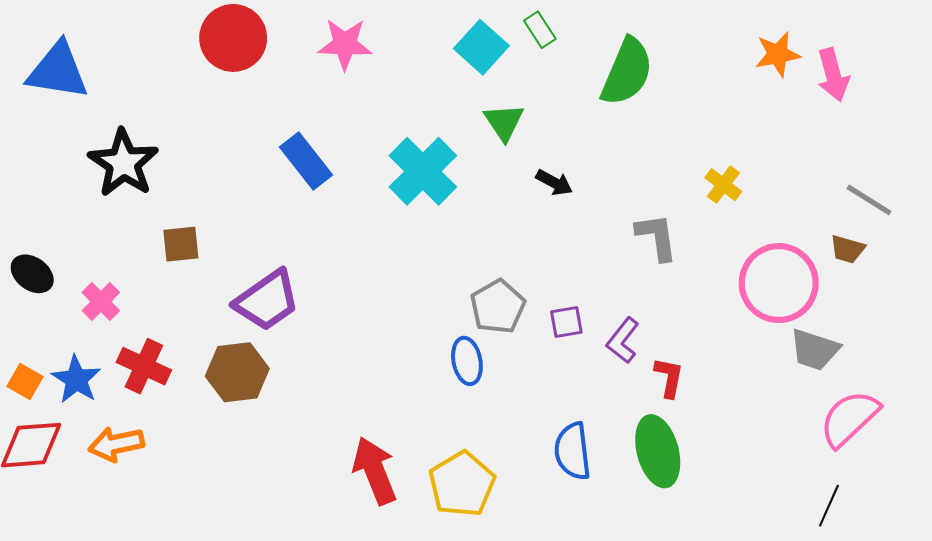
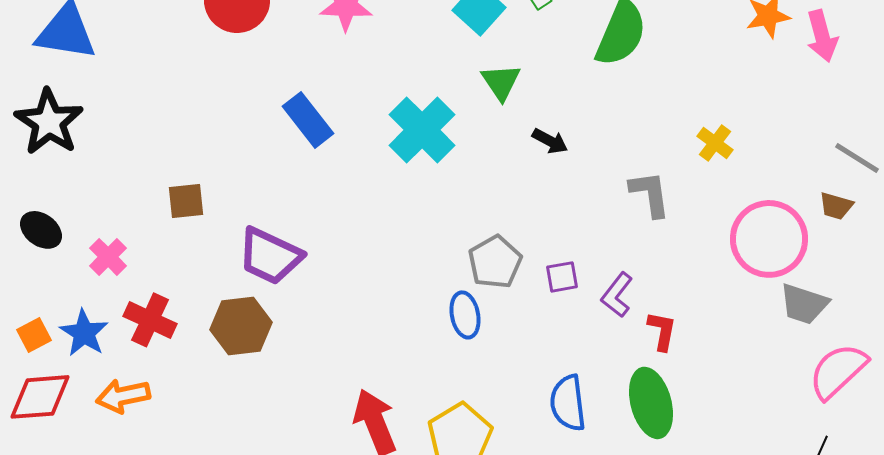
black star: (123, 163) -> (49, 122), moved
purple trapezoid: (267, 300) -> (270, 256), turned 60
orange square: (25, 381) -> (34, 335), turned 32

